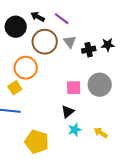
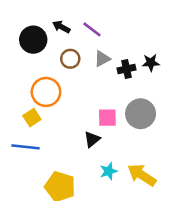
brown circle: (45, 42) -> (70, 59), size x0.6
gray triangle: (70, 42) -> (102, 59), turned 40
black triangle: (68, 112) -> (92, 139), moved
yellow arrow: (101, 133) -> (142, 175), size x1.6

